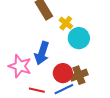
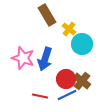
pink star: (20, 66) -> (23, 58), moved
brown cross: (79, 75) -> (82, 81), turned -30

